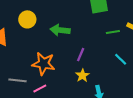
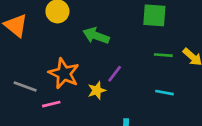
cyan line: (121, 59) -> (165, 93), turned -48
yellow star: (82, 76) -> (97, 90), moved

